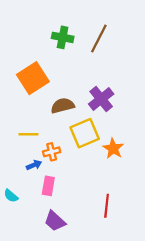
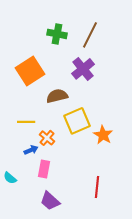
purple cross: (101, 99) -> (83, 69), moved
orange cross: (52, 152) -> (47, 138), turned -35

